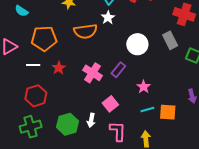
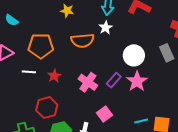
cyan semicircle: (22, 11) -> (12, 20), moved
pink star: (144, 87) -> (137, 81), moved, size x1.5
red hexagon: (36, 96) -> (47, 108), moved

